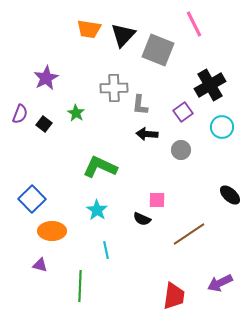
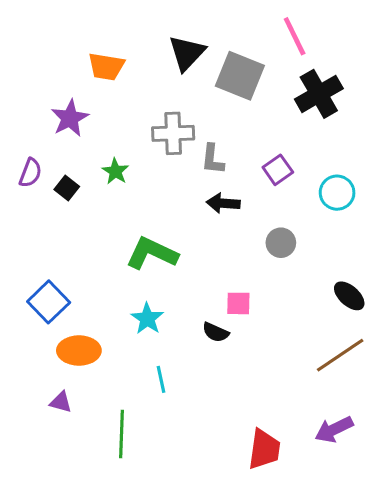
orange trapezoid: (89, 29) -> (106, 67), moved
black cross: (210, 85) -> (319, 94), moved
gray circle: (181, 150) -> (281, 243), moved
brown line: (189, 234) -> (340, 355), moved

